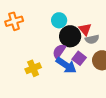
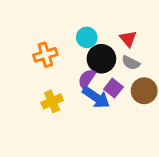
orange cross: (14, 21) -> (45, 55), moved
red triangle: (85, 29) -> (128, 39), moved
gray semicircle: (92, 39) -> (131, 63), turned 40

